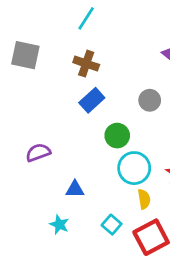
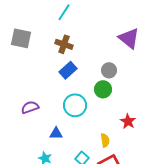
green circle: (117, 136) -> (103, 89), moved
cyan circle: (134, 168) -> (75, 105), moved

